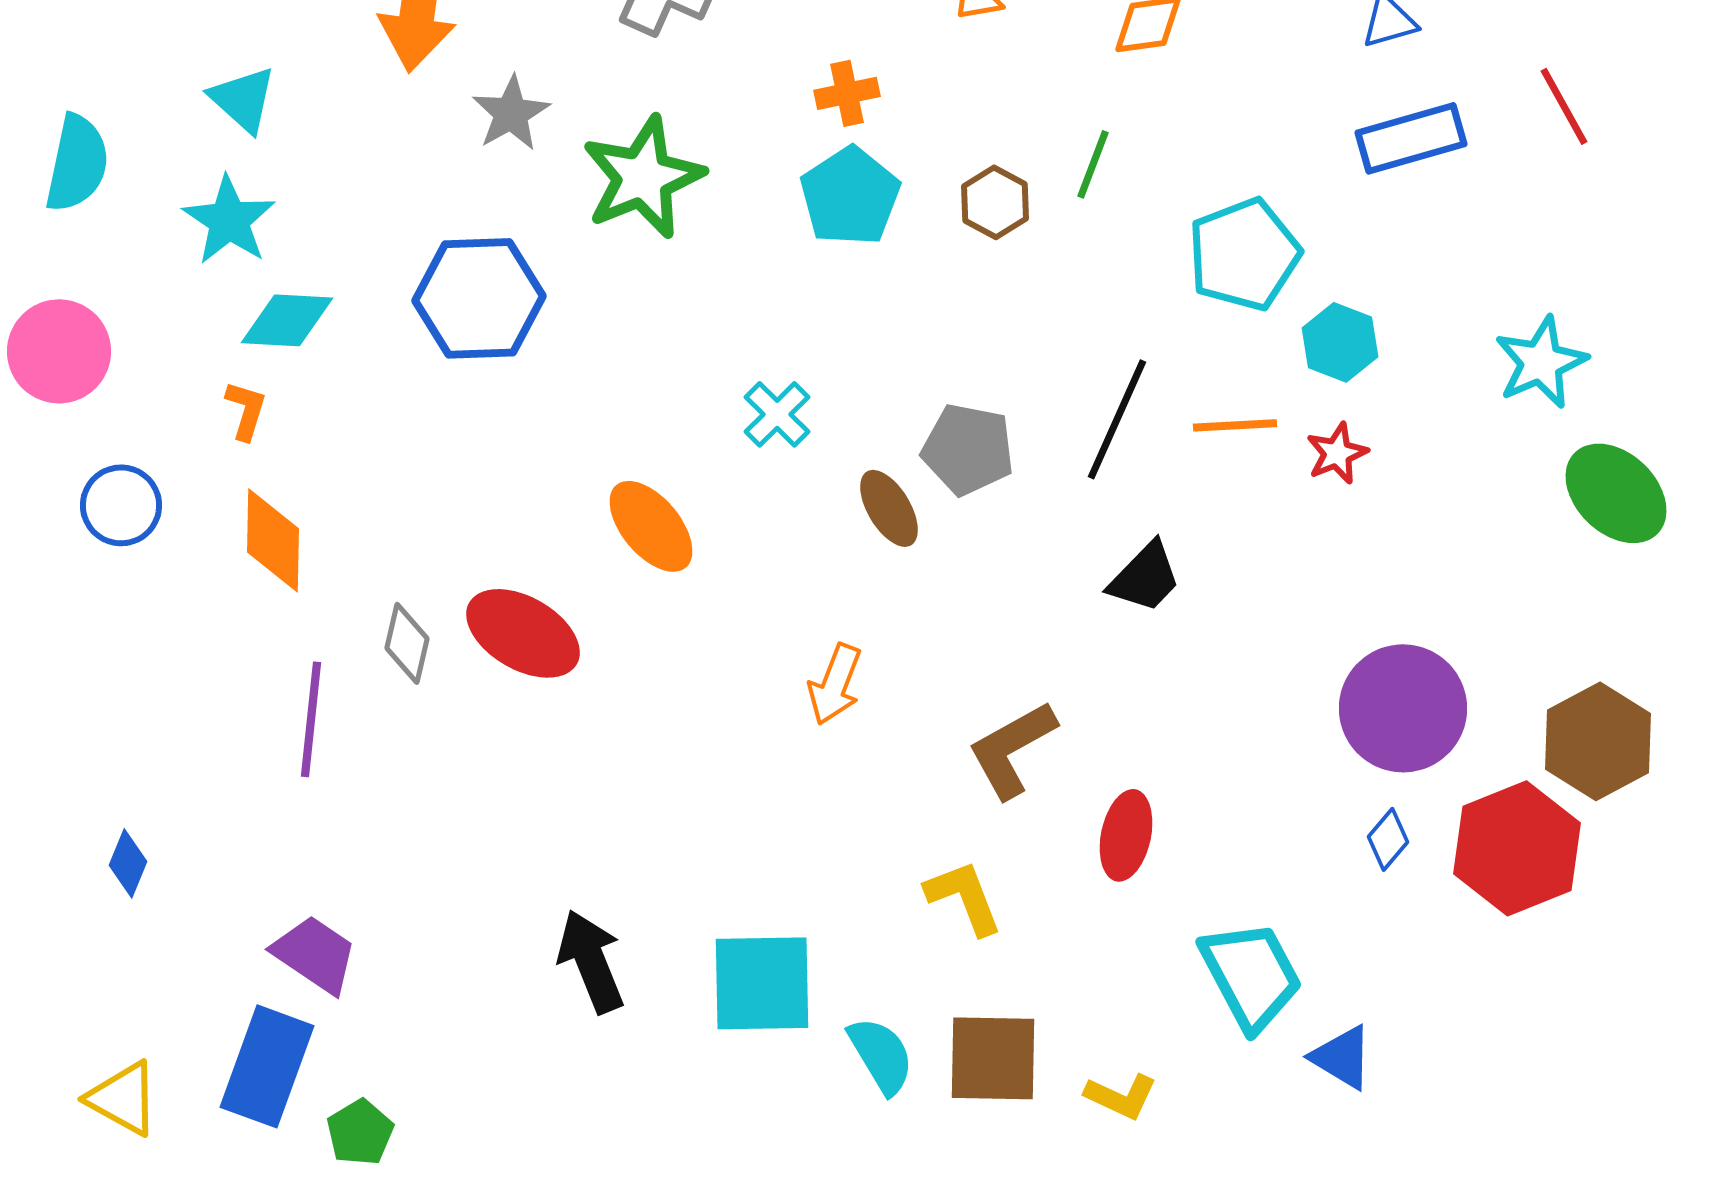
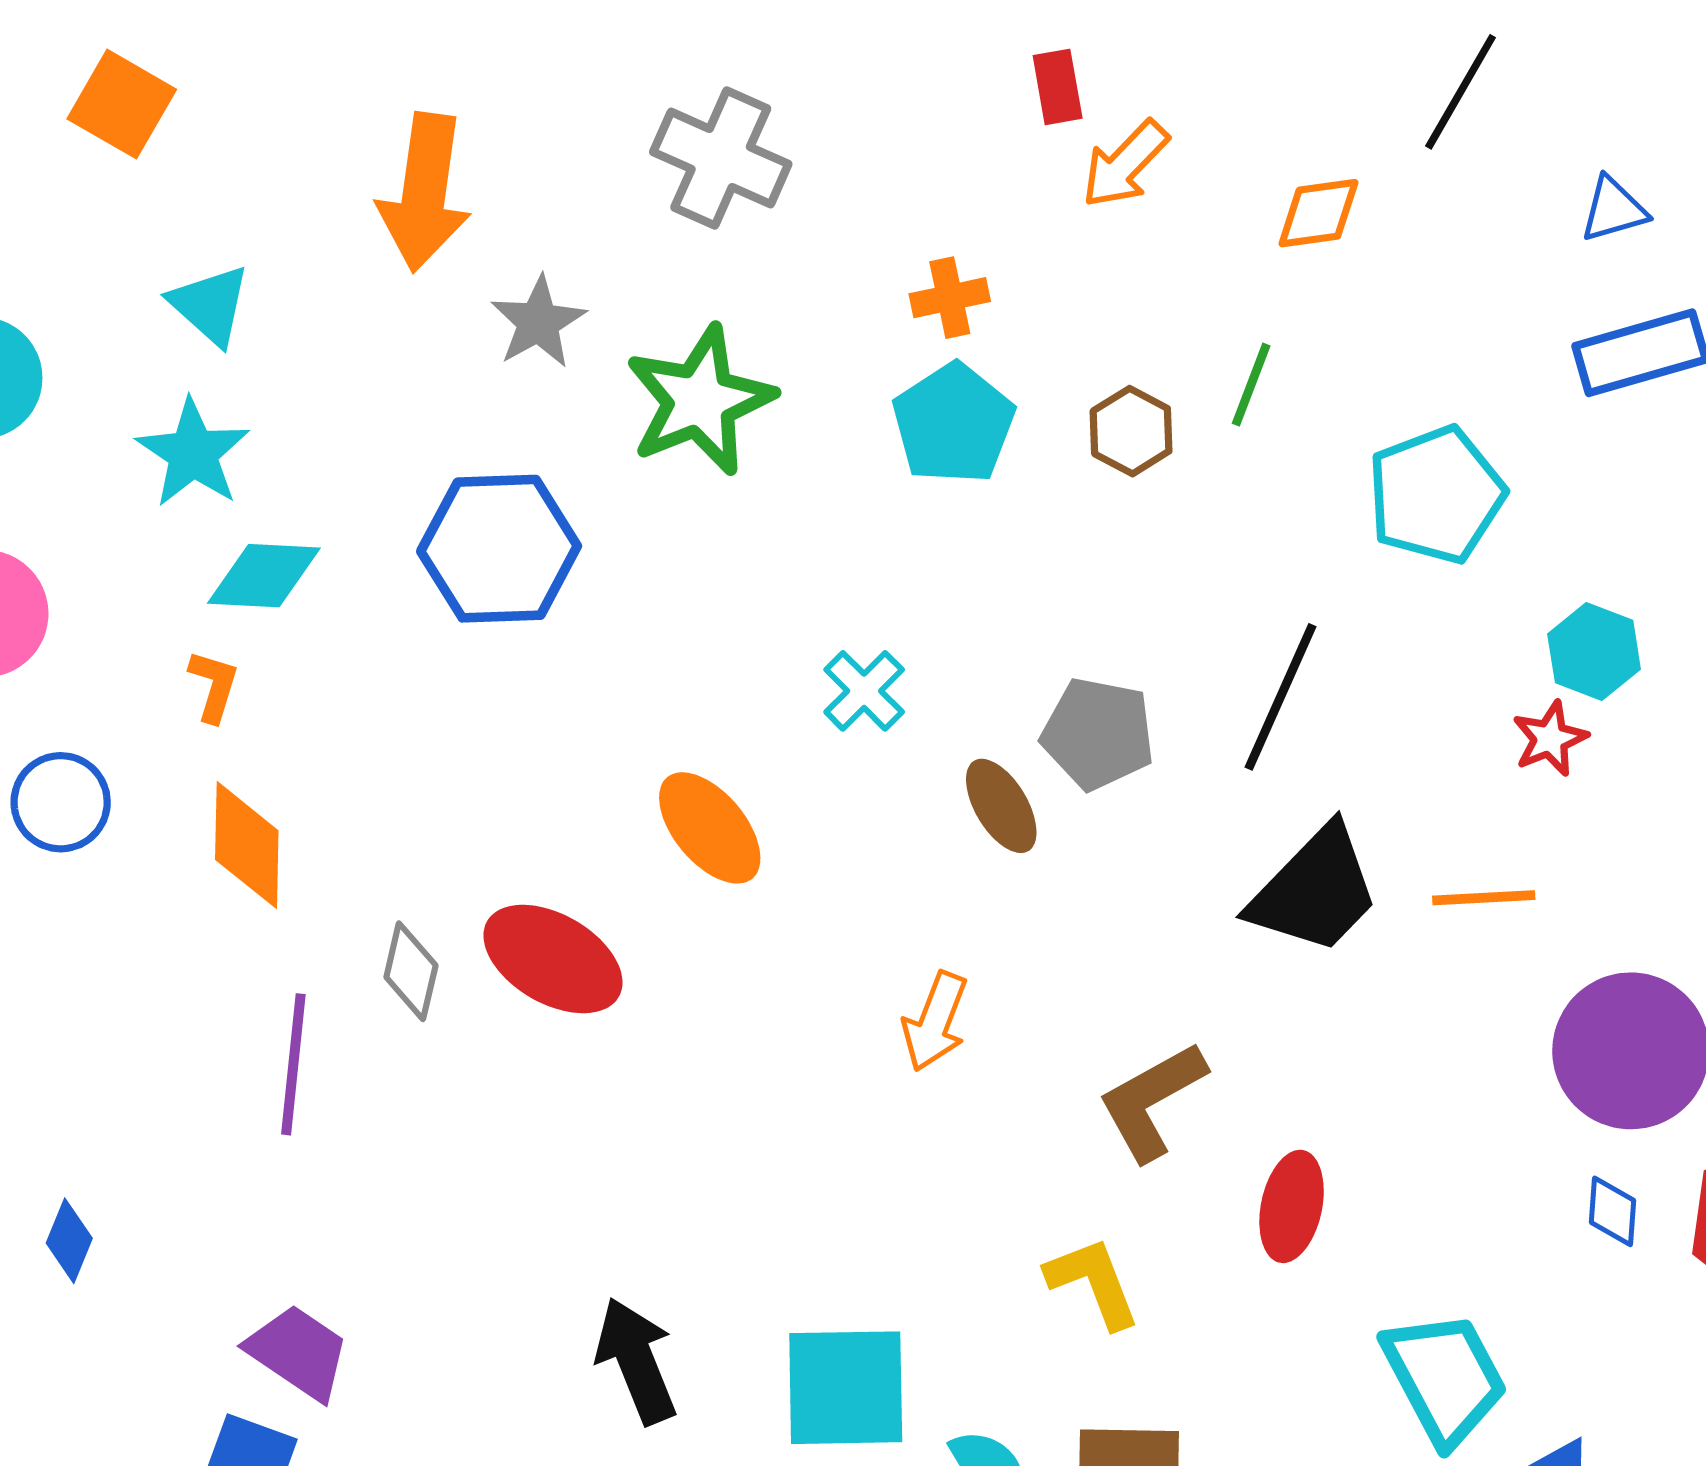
cyan hexagon: (1340, 342) -> (1594, 652), moved
orange line: (1235, 425) -> (1484, 898), moved
black trapezoid: (1145, 577) -> (1315, 890), size x1.5
blue diamond: (1388, 839) -> (1612, 1211), turned -36

